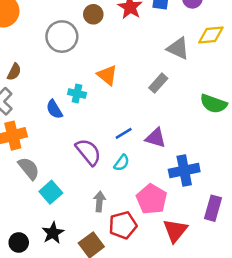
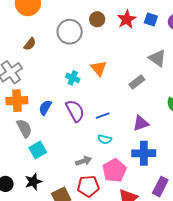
brown semicircle: (14, 72) -> (30, 44), moved
blue semicircle: (54, 109) -> (45, 108), moved, turned 49
purple triangle: (156, 138) -> (141, 123), moved, turned -48
purple semicircle: (88, 152) -> (75, 111), moved
cyan semicircle: (122, 163) -> (105, 139), moved, turned 56
gray arrow: (99, 201) -> (84, 161), moved, turned 56

